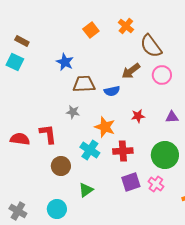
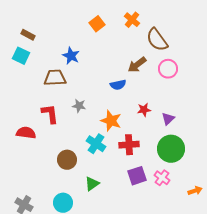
brown trapezoid: (84, 84) -> (55, 78), moved
purple triangle: (172, 117) -> (168, 119), moved, turned -40
red L-shape: (48, 134) -> (50, 114), moved

